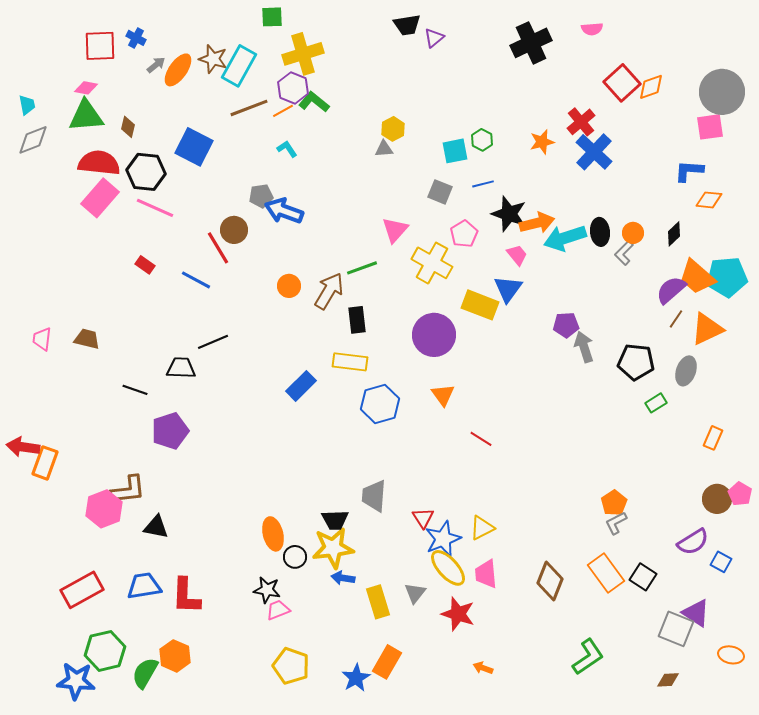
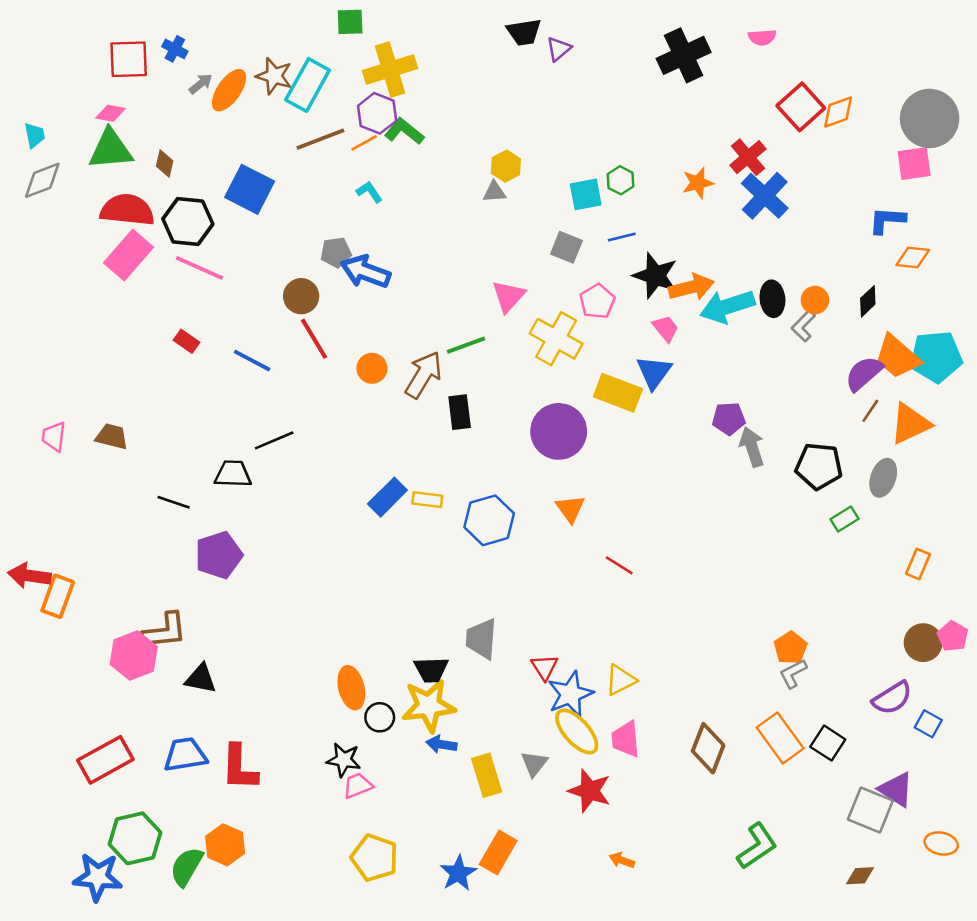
red line: (218, 248) -> (314, 339), moved
yellow rectangle: (350, 362) -> (427, 500), moved, size x0.7

